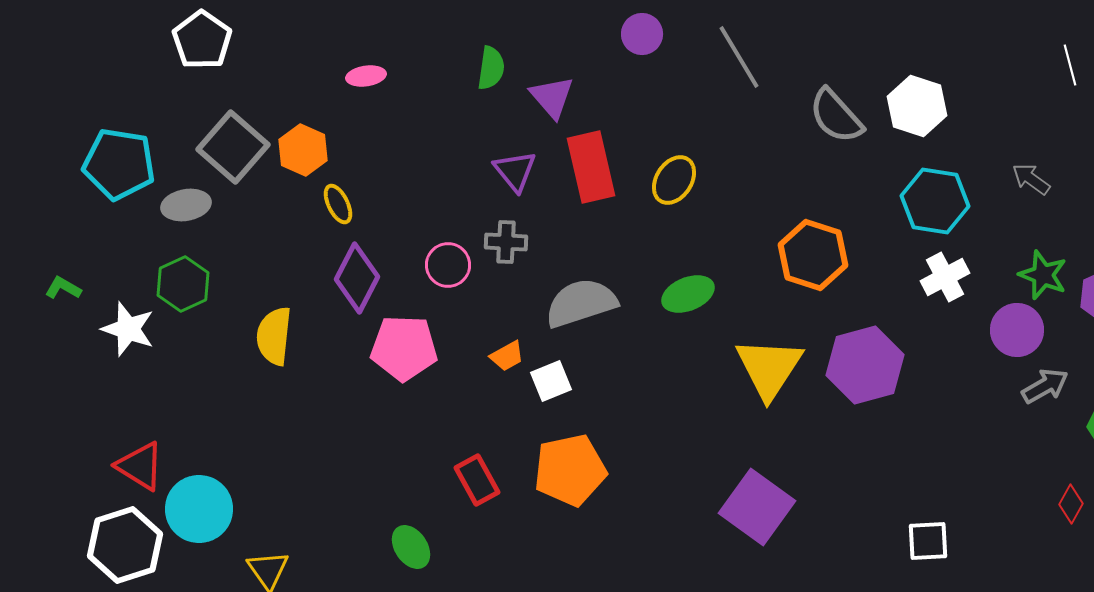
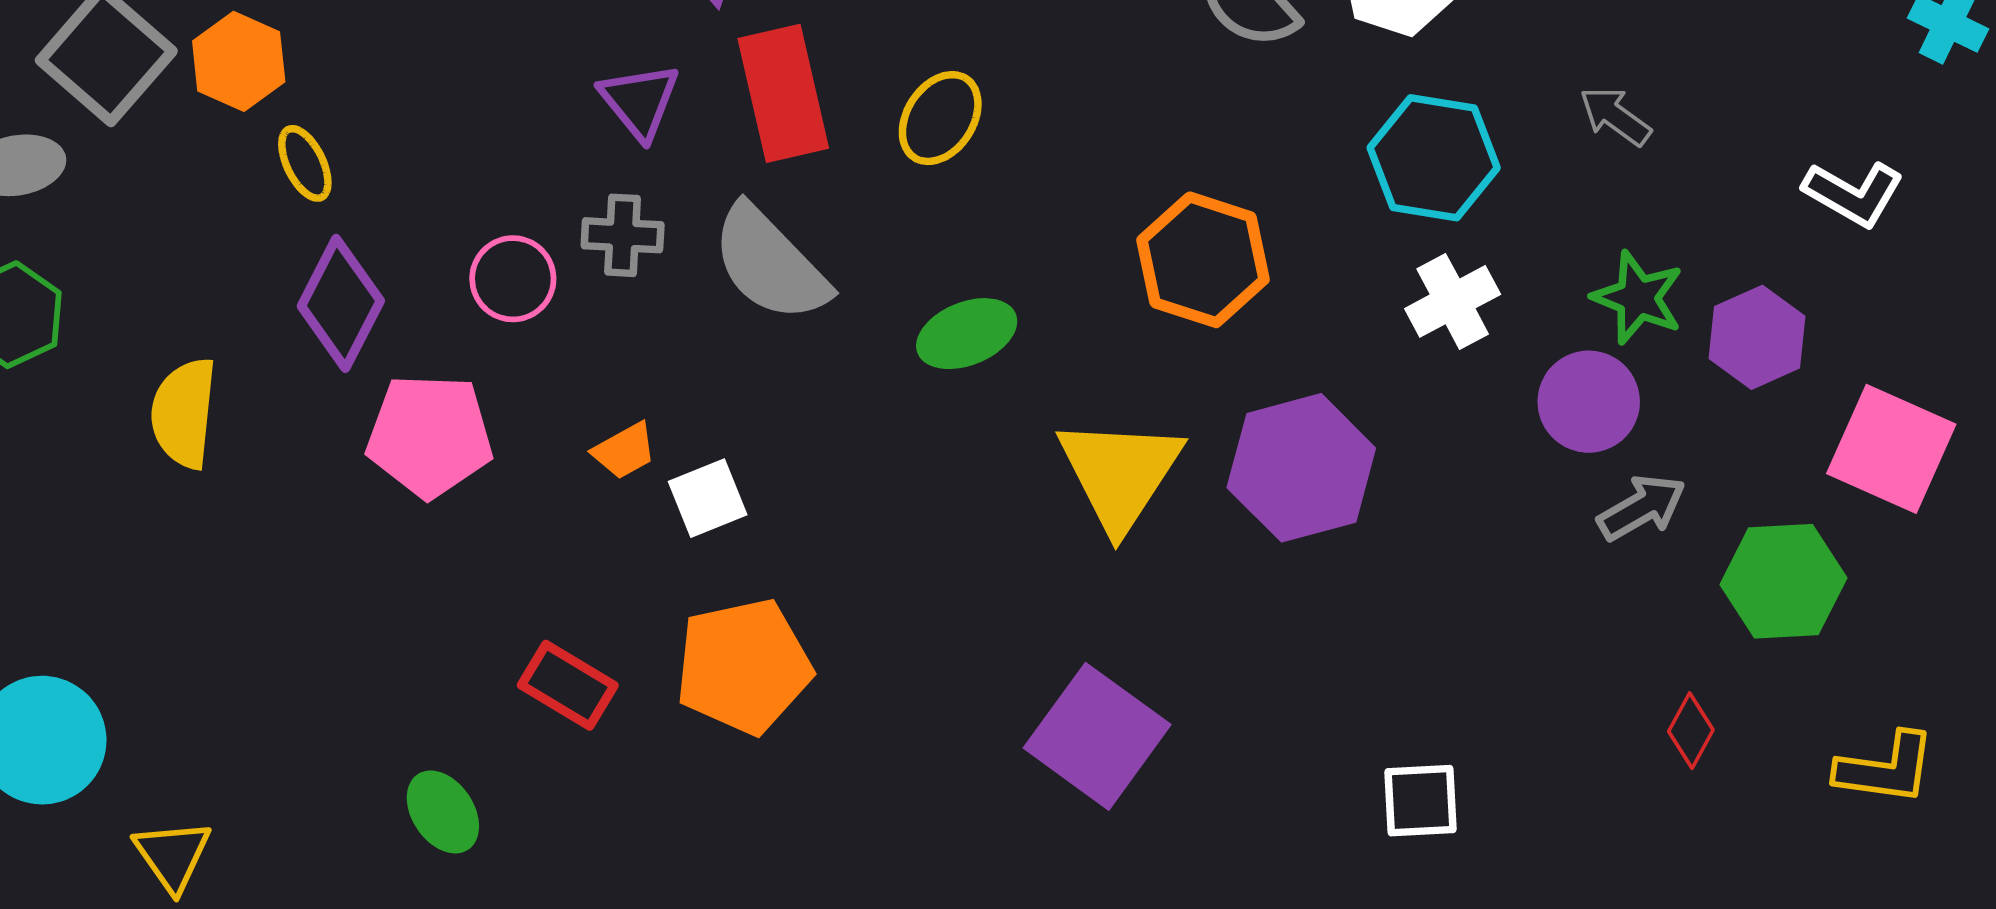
gray semicircle: (581, 303) -> (770, 264), moved, turned -116
red rectangle: (477, 480) -> (568, 685), turned -30

